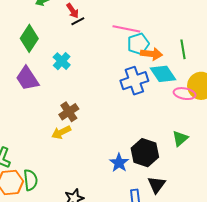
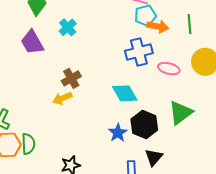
cyan diamond: (163, 74) -> (125, 93), moved
pink ellipse: (185, 94) -> (169, 69), moved
green triangle: (180, 138) -> (180, 113), size x1.5

